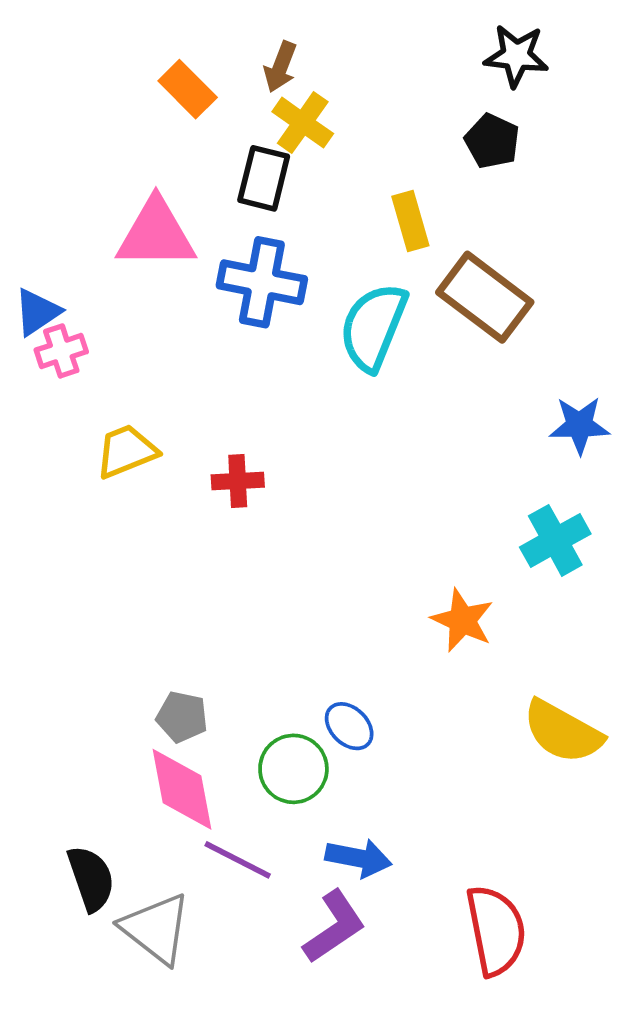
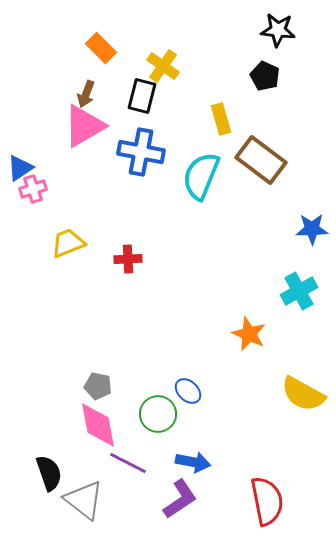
brown arrow: (280, 67) -> (86, 94), moved
pink triangle: (156, 234) -> (84, 126), turned -30

